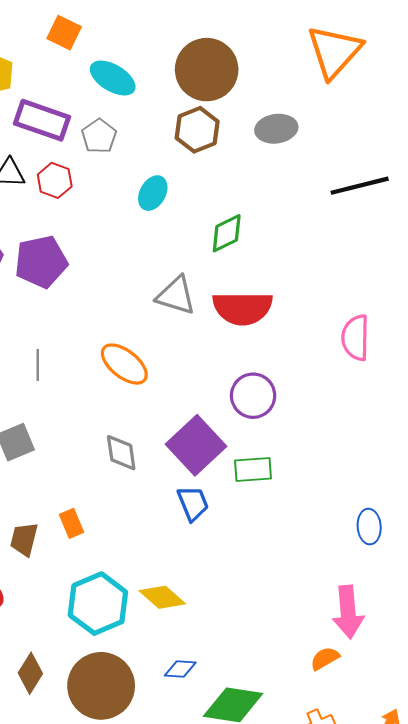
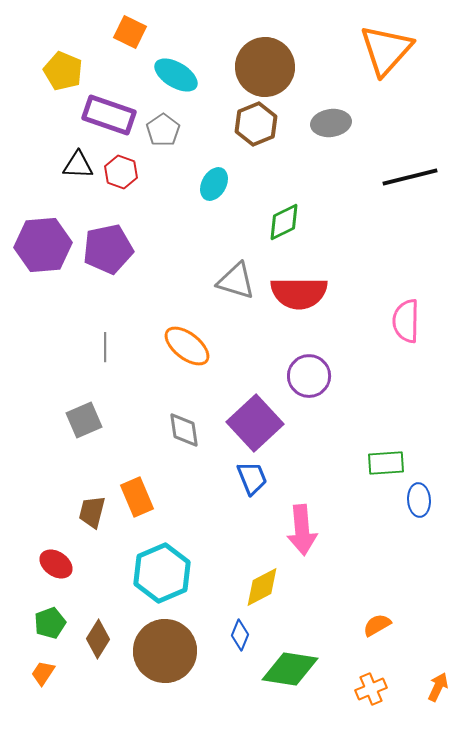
green rectangle: (253, 470) -> (386, 463), moved
orange rectangle: (72, 523) -> (137, 497), size x1.4
yellow diamond: (162, 597) -> (262, 587), moved, turned -69
pink arrow: (348, 612) -> (302, 530), moved
blue diamond: (180, 669) -> (240, 635), turned -72

